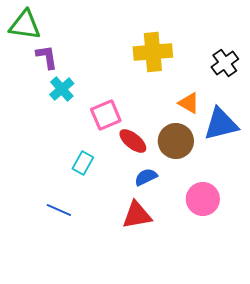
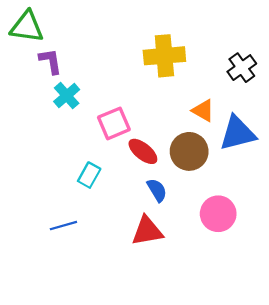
blue semicircle: (146, 177) -> (157, 190), turned 85
blue line: (59, 210) -> (63, 226), turned -40

